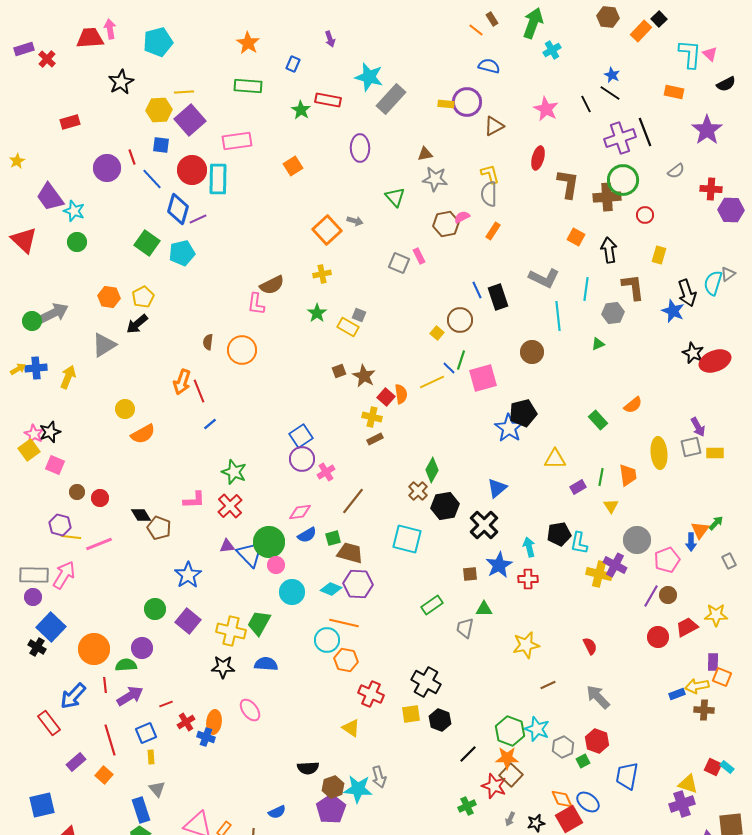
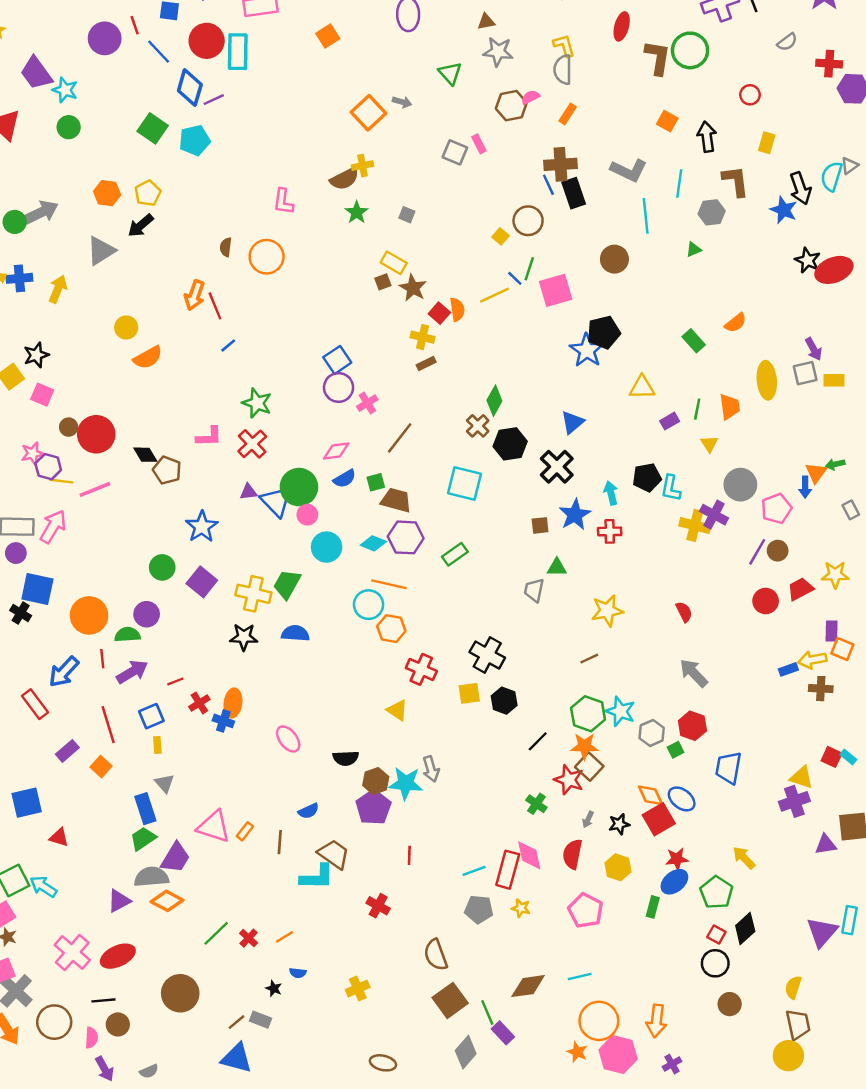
green circle: (623, 180) -> (690, 50), moved
brown cross: (607, 197) -> (560, 164), moved
brown semicircle: (272, 285) -> (345, 179), moved
yellow rectangle: (348, 327) -> (394, 263), moved
pink star: (34, 434) -> (33, 453), moved, turned 30
red circle: (100, 498) -> (96, 434), size x1.8
green arrow: (716, 523) -> (835, 464), turned -147
green rectangle: (432, 605) -> (455, 554), moved
blue square: (51, 627) -> (37, 589), turned -32
brown line: (548, 685) -> (589, 659), moved
pink ellipse: (250, 710) -> (288, 739), moved
green cross: (467, 806) -> (536, 804), turned -30

